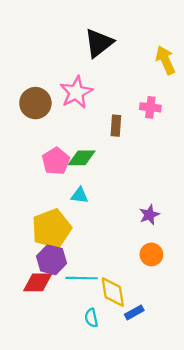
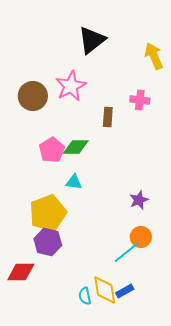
cyan line: (82, 278) -> (127, 252), moved, turned -40
red diamond: (38, 282) -> (21, 272), moved
yellow diamond: (113, 292) -> (105, 290), moved

